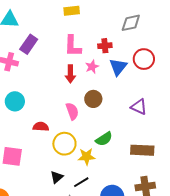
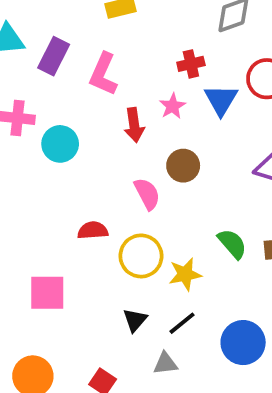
purple rectangle: (29, 44) -> (54, 56), moved
pink L-shape: (73, 46) -> (103, 74), moved, turned 30
cyan circle: (15, 101) -> (60, 144), moved
green semicircle: (104, 139) -> (232, 244), moved, turned -90

